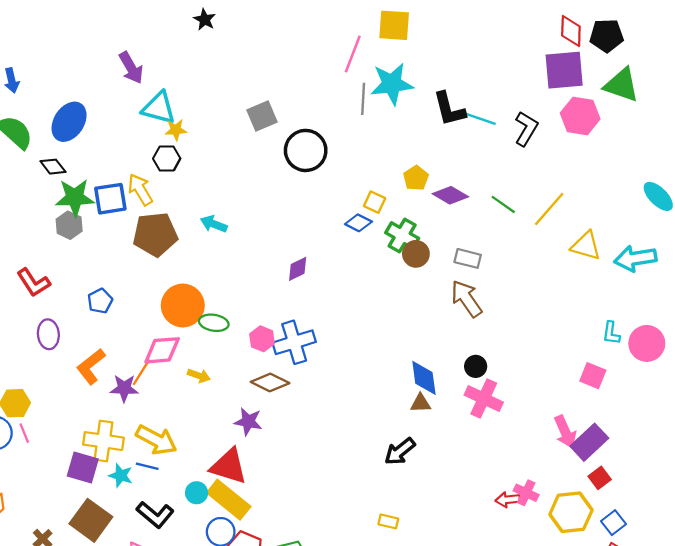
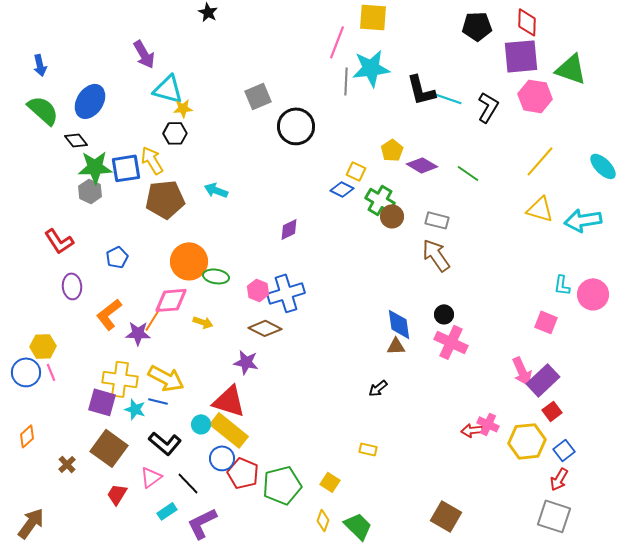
black pentagon: (607, 36) -> (477, 26), moved
yellow line: (549, 209) -> (540, 161), moved
black arrow: (400, 451) -> (378, 388), size x0.7

